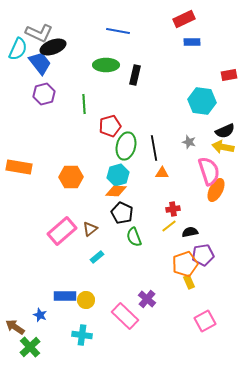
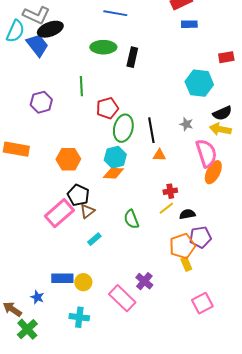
purple hexagon: (44, 94) -> (41, 102), moved
black pentagon: (122, 213) -> (78, 195), moved

